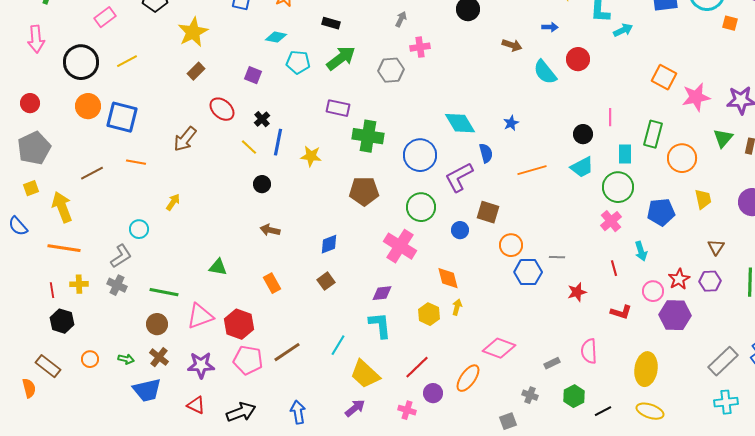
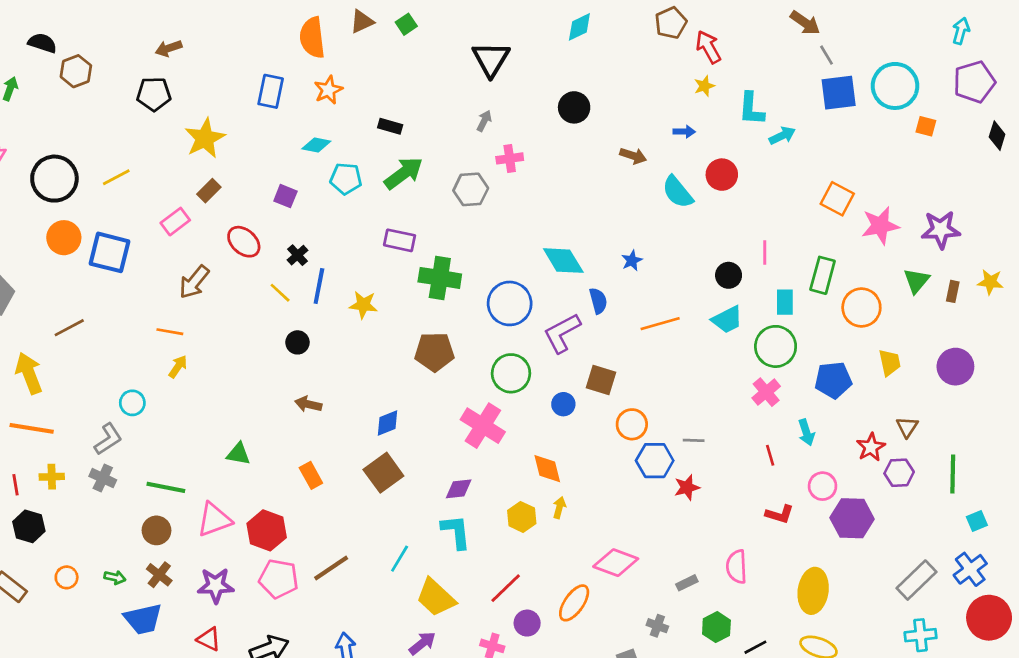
pink rectangle: (105, 17) -> (175, 222), moved
orange line: (136, 162) -> (170, 332), moved
red star: (679, 279) -> (871, 447), moved
brown square: (326, 281) -> (383, 473), size x1.6
red star: (577, 292) -> (687, 487), moved

